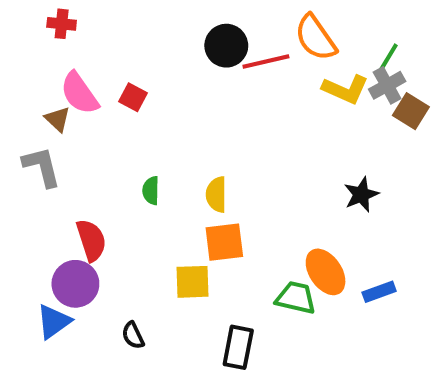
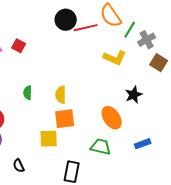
green line: (387, 60) -> (130, 30), moved
yellow L-shape: (345, 89) -> (115, 58), moved
brown square: (411, 111) -> (159, 63), moved
orange ellipse: (326, 272) -> (112, 118), moved

